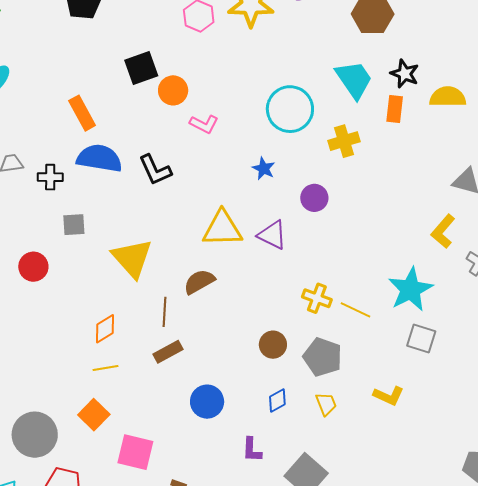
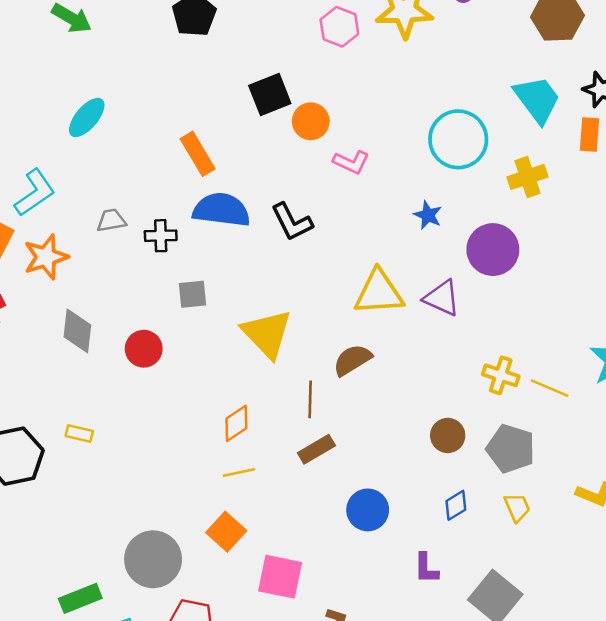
purple circle: (314, 198) -> (493, 250), size x1.5

